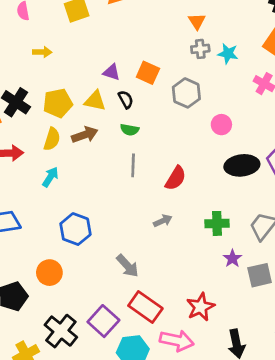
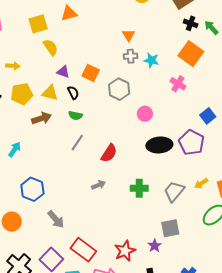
yellow arrow: (42, 52) -> (13, 66), moved
yellow semicircle: (52, 139) -> (51, 47), moved, turned -54
gray line: (133, 165) -> (77, 143), turned 30
purple star: (232, 258) -> (155, 246), moved
gray arrow: (128, 266) -> (56, 219), moved

